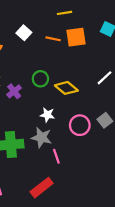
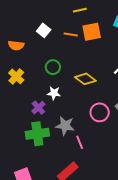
green circle: (40, 79) -> (53, 67), moved
purple cross: (14, 91) -> (38, 108), moved
white star: (47, 115) -> (54, 93), moved

